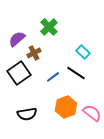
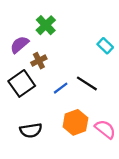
green cross: (49, 27) -> (46, 25), moved
cyan rectangle: (83, 52) -> (105, 46), moved

